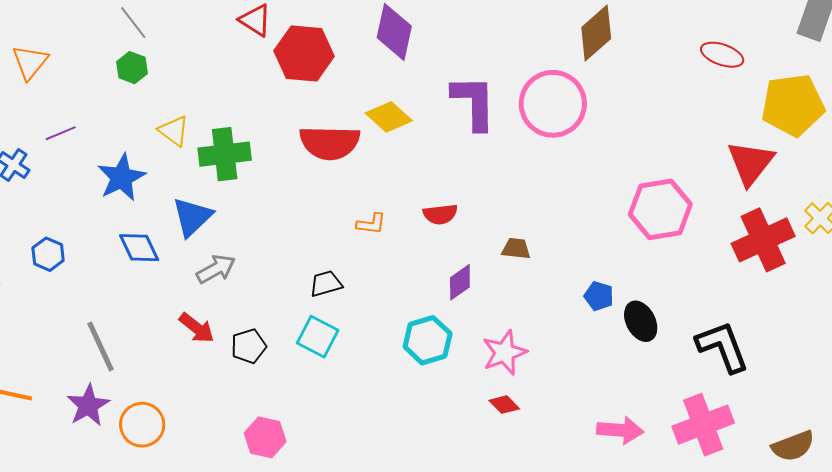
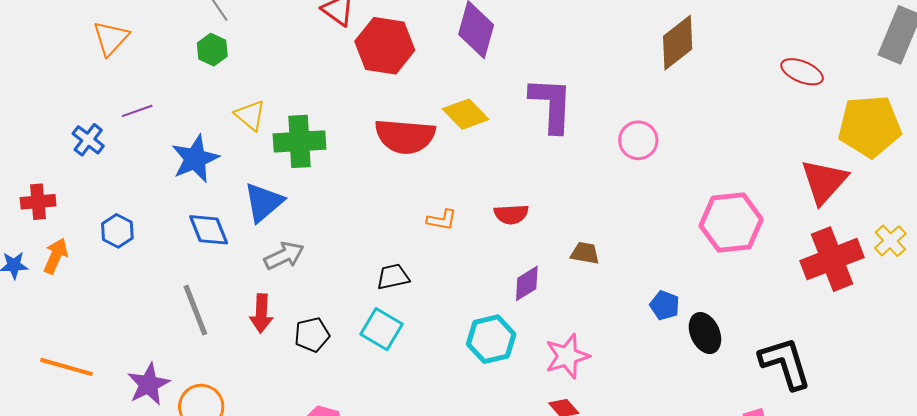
pink circle: (553, 104) -> (638, 140), moved, size x0.6
red arrow: (197, 328) -> (261, 313), turned 51
gray line: (101, 346) -> (195, 310), moved

